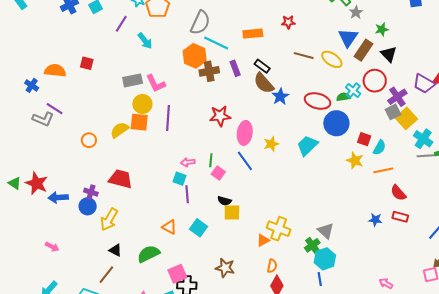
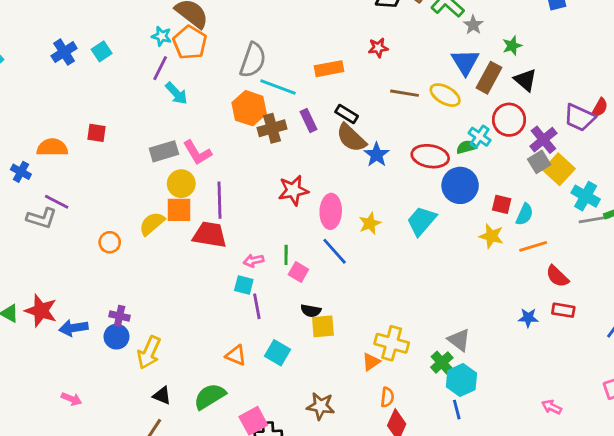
purple line: (121, 24) -> (160, 68), moved
red trapezoid: (120, 179) -> (210, 235), moved

